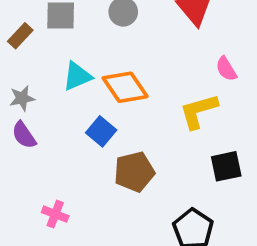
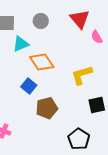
pink semicircle: (226, 69) -> (97, 37), moved
cyan triangle: (77, 76) -> (21, 44), moved

